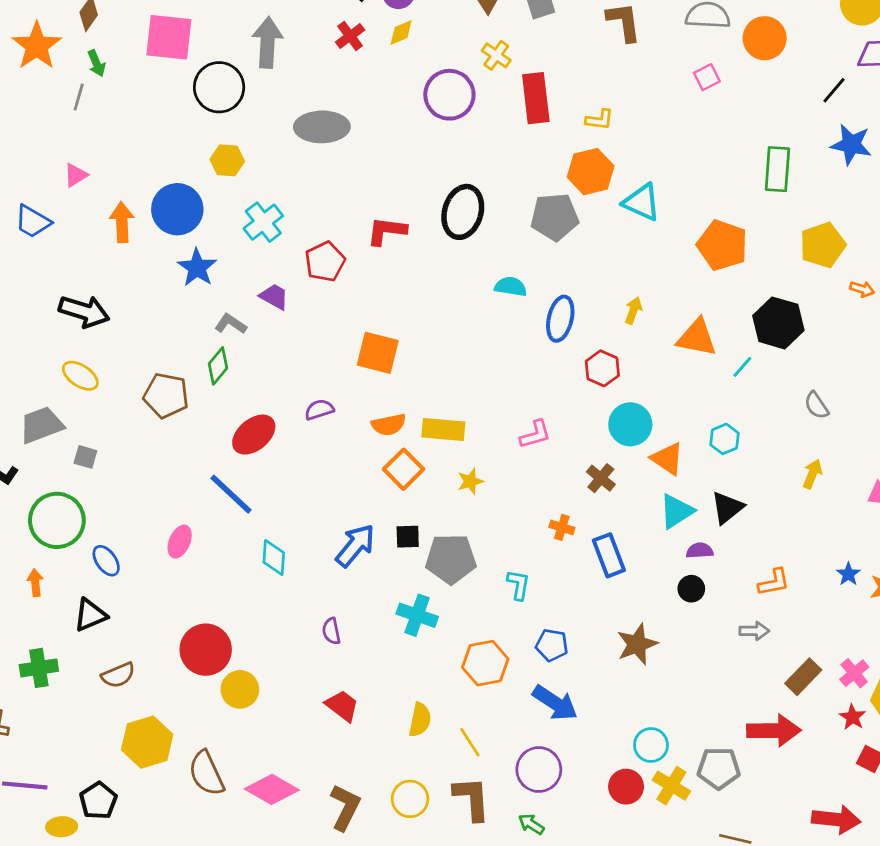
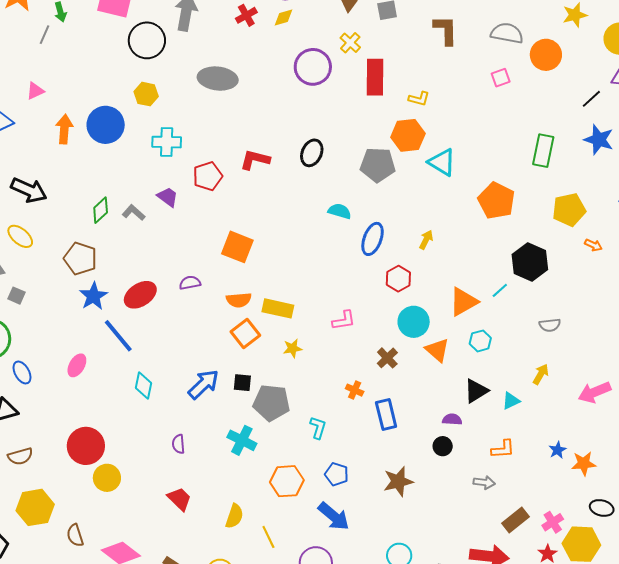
black ellipse: (463, 212) -> (312, 153), size x0.7
cyan cross: (263, 222) -> (167, 142), turned 32
blue star: (197, 268) -> (93, 296), moved
orange triangle: (697, 338) -> (463, 302), moved, turned -48
green diamond: (218, 366) -> (101, 210), moved
gray semicircle: (816, 405) -> (550, 325), turned -70
cyan triangle: (676, 511) -> (511, 401), moved, size x0.7
brown semicircle: (206, 773) -> (75, 535), size x0.7

